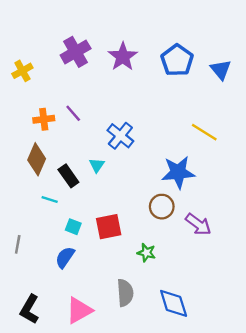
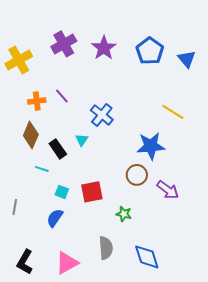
yellow cross: (22, 71) -> (19, 60), size x1.5

